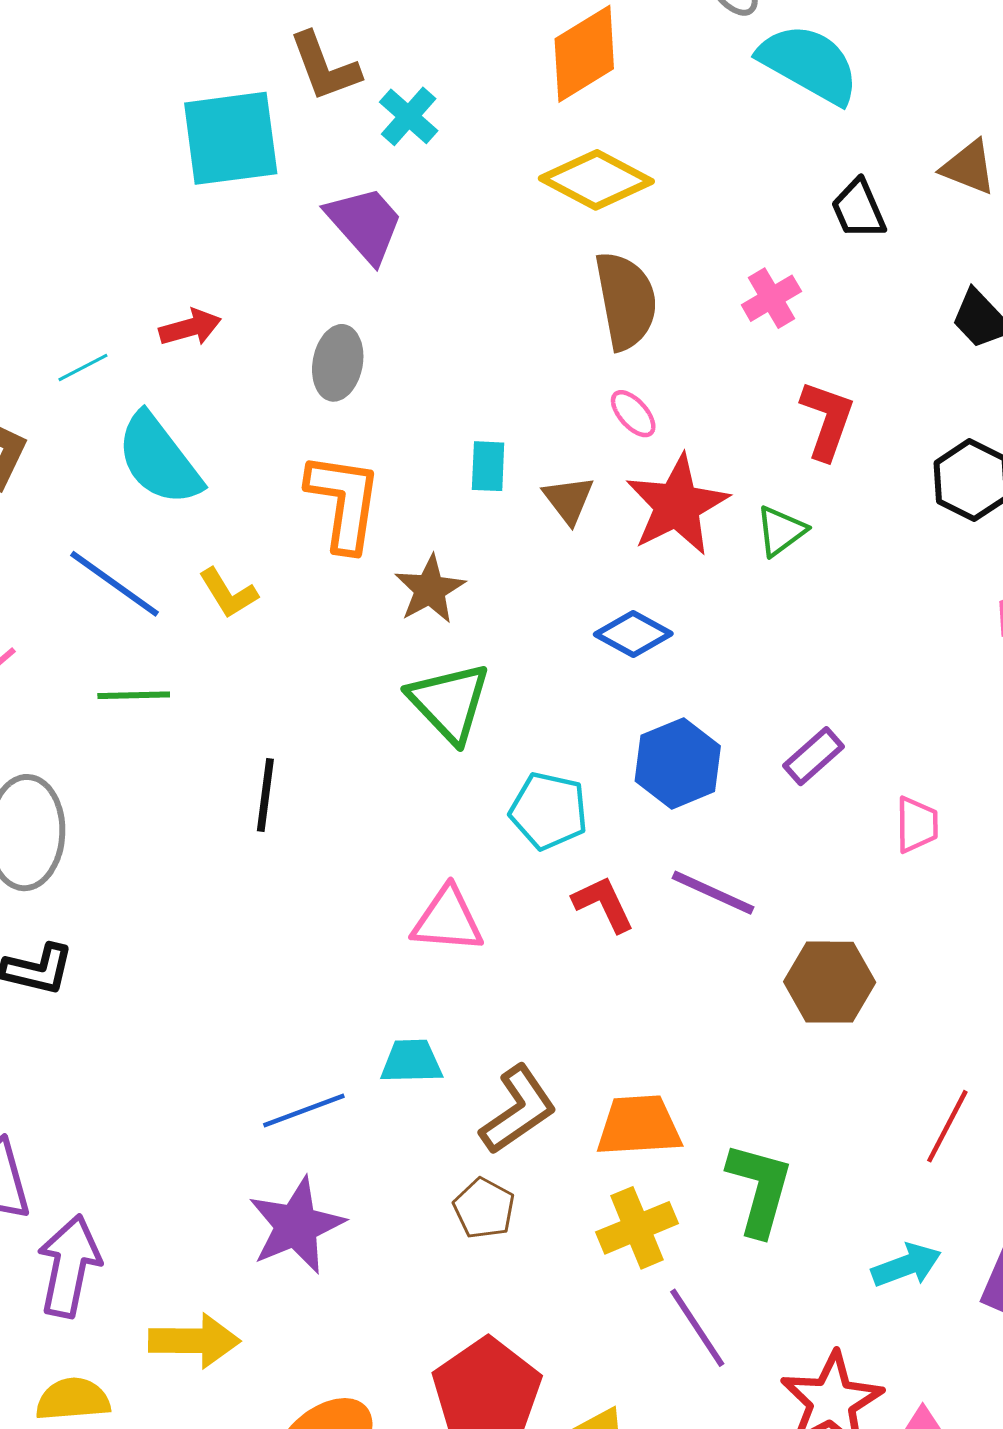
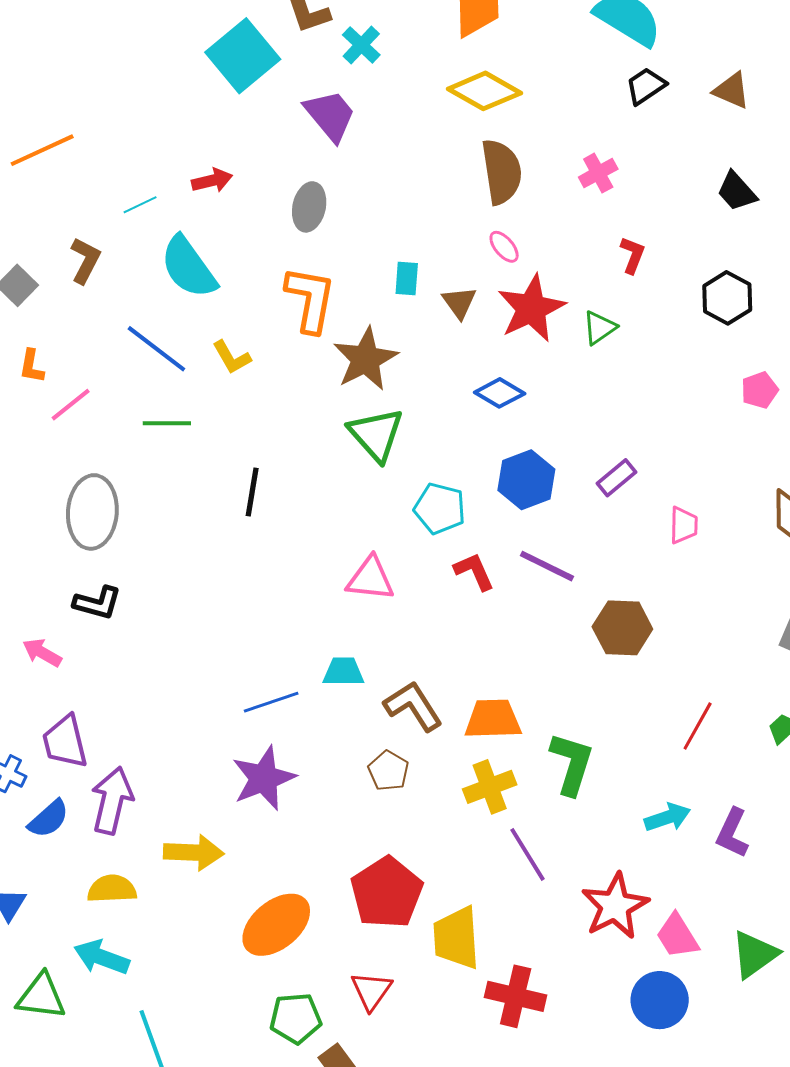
cyan square: (231, 138) -> (243, 56), turned -34
black trapezoid: (859, 209) -> (646, 86), moved, turned 78
red L-shape: (827, 420) -> (632, 255), size x0.7
brown star: (430, 589) -> (366, 359), size x1.4
brown L-shape: (518, 1110) -> (413, 706), turned -90

